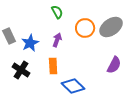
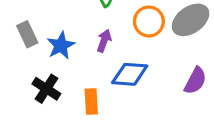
orange rectangle: (53, 66) -> (91, 102), moved
blue diamond: (73, 86) -> (130, 74), moved, turned -40

